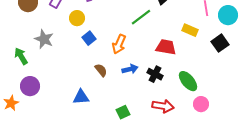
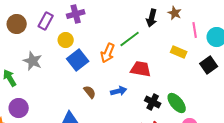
blue square: (89, 38) -> (78, 60), size x1.5
orange arrow: (119, 44) -> (108, 53), moved
red trapezoid: (166, 47) -> (141, 69), moved
black cross: (155, 74) -> (153, 102), moved

